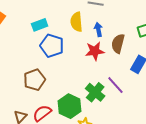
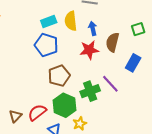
cyan rectangle: (40, 25) -> (49, 22), moved
brown pentagon: (34, 80) -> (59, 76), moved
green cross: (95, 92) -> (90, 91), turned 30

